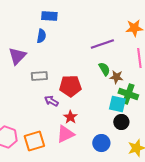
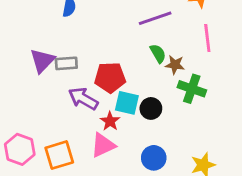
purple triangle: (17, 56) -> (42, 61), moved
purple arrow: (51, 101) -> (83, 99), size x1.5
cyan square: (117, 104) -> (127, 103), moved
black circle: (121, 122) -> (151, 108), moved

